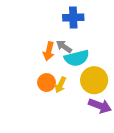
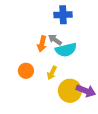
yellow circle: (94, 80) -> (70, 91), moved
orange circle: (46, 83) -> (26, 71), moved

